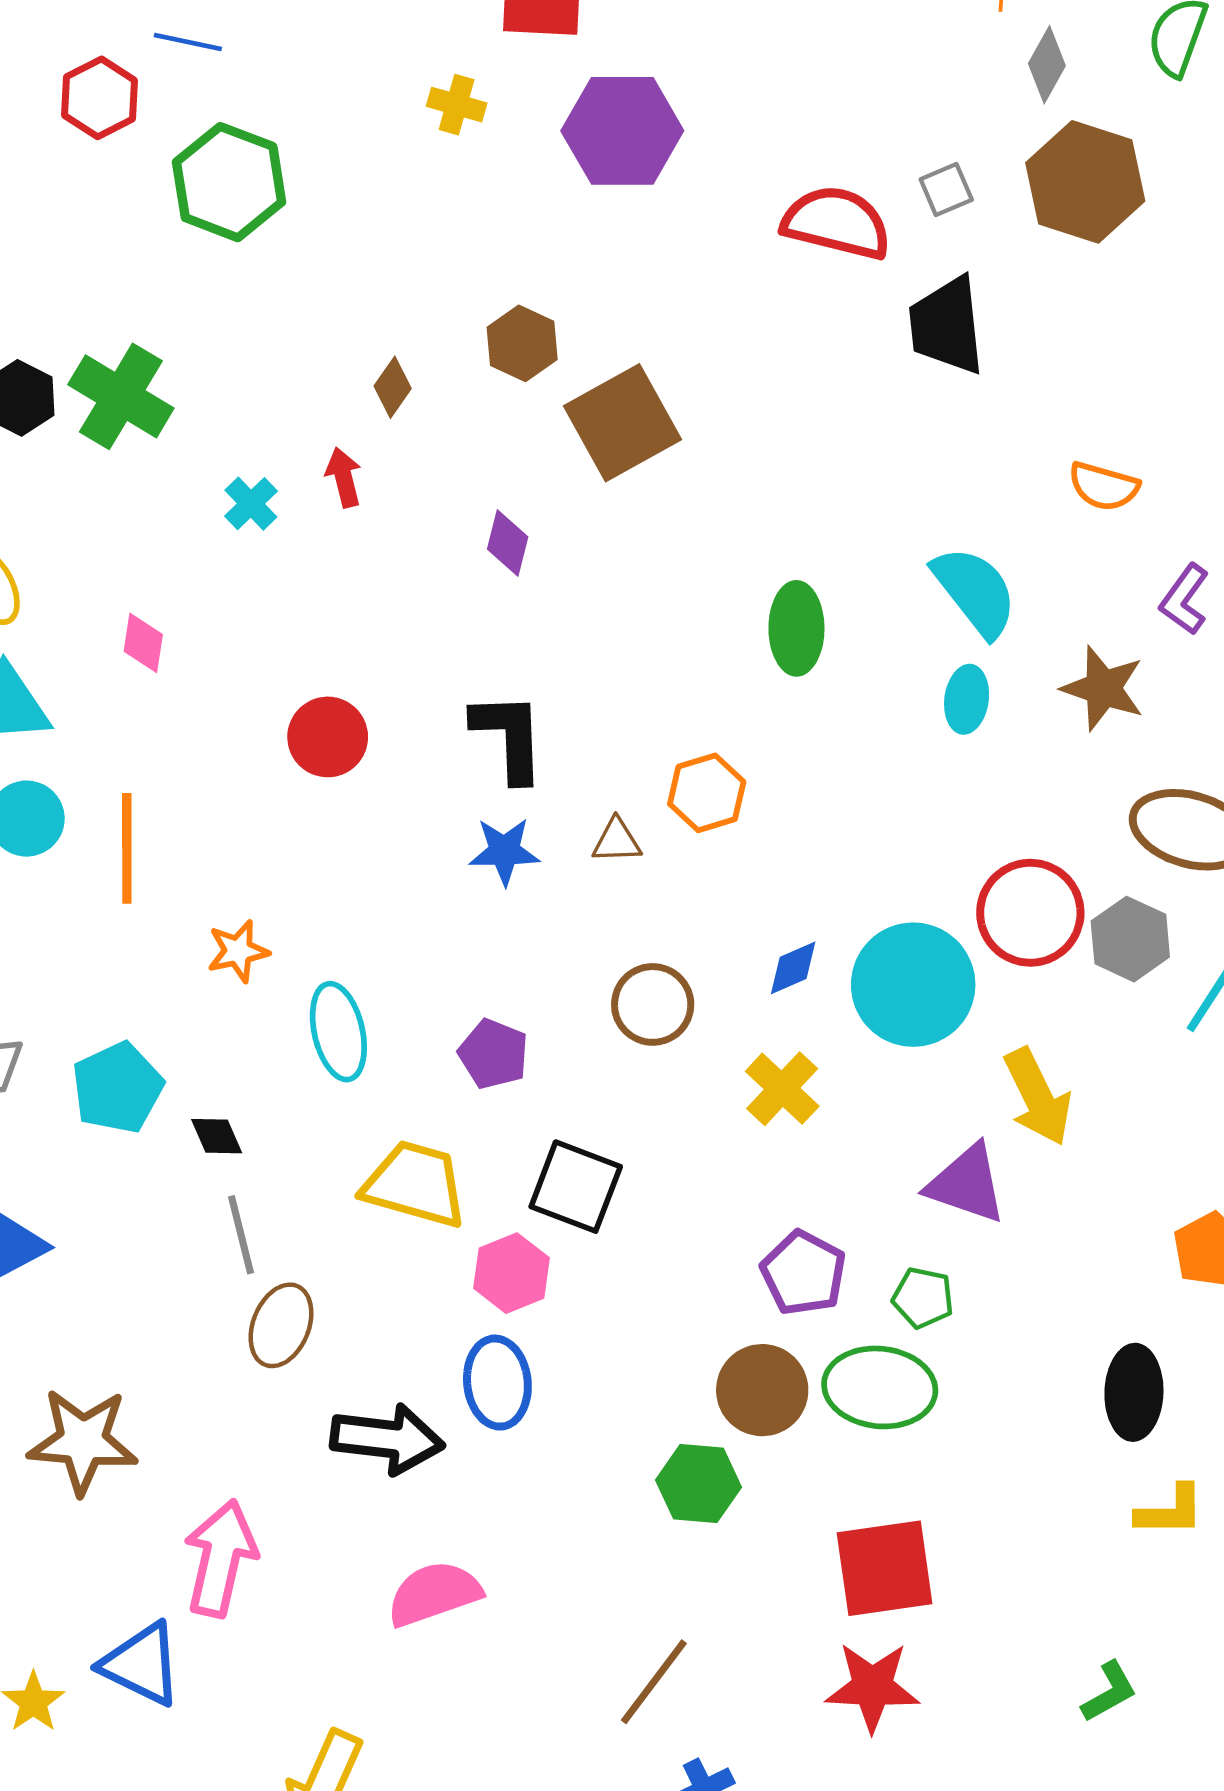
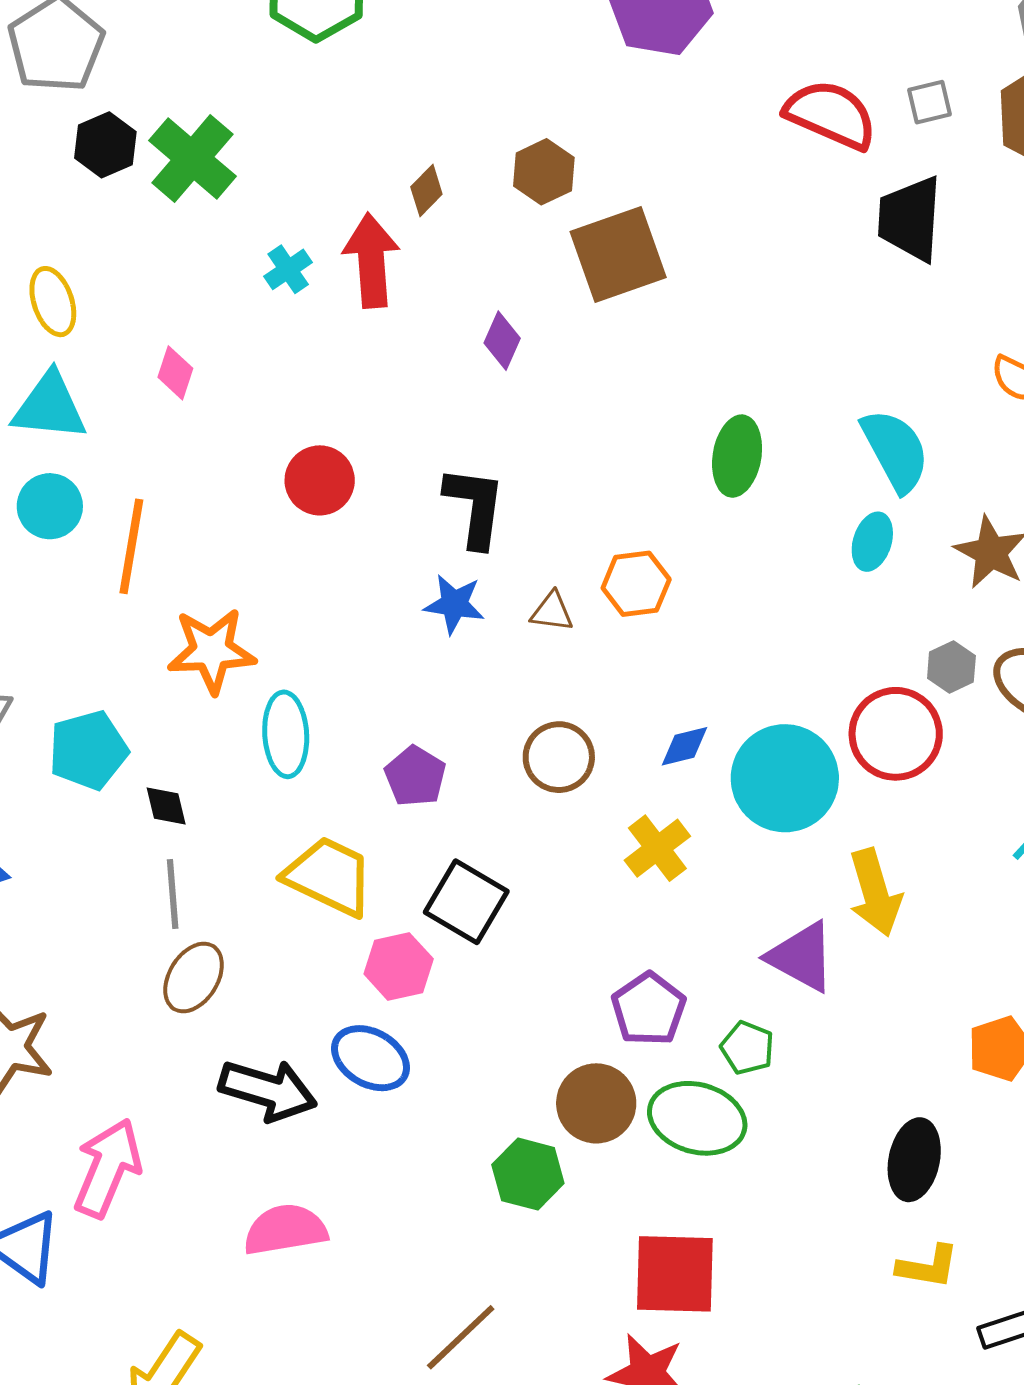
red arrow: (344, 477) -> (371, 260), size x1.8
gray hexagon: (1130, 939) -> (951, 667), moved, size x0.7
orange star: (238, 951) -> (212, 651), size x1.6
blue ellipse: (497, 1383) -> (371, 1058), turned -64

